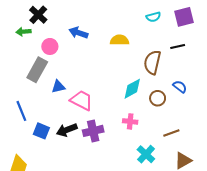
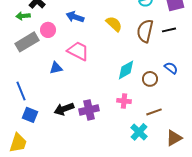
yellow semicircle: (120, 40) -> (114, 24), turned 42
brown semicircle: (152, 62) -> (145, 31), moved
gray rectangle: (37, 70) -> (27, 42), moved, turned 30
pink trapezoid: (82, 100) -> (78, 51), moved
blue square: (41, 131) -> (30, 115), moved
brown line: (171, 133) -> (154, 112), moved

